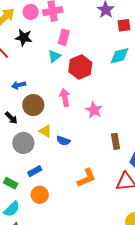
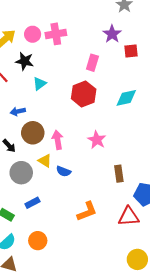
pink rectangle: (64, 37) -> (92, 63), moved
cyan triangle: (54, 56) -> (40, 84), moved
cyan diamond: (120, 56) -> (126, 98), moved
pink arrow: (65, 97) -> (58, 140), moved
orange circle: (40, 195) -> (38, 241), moved

